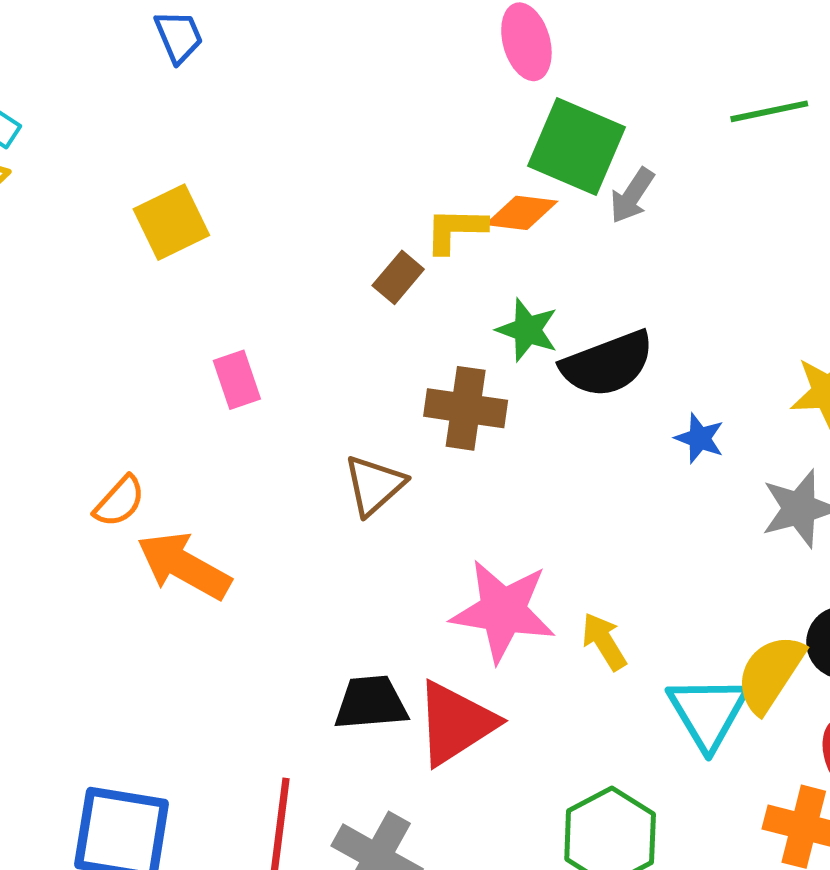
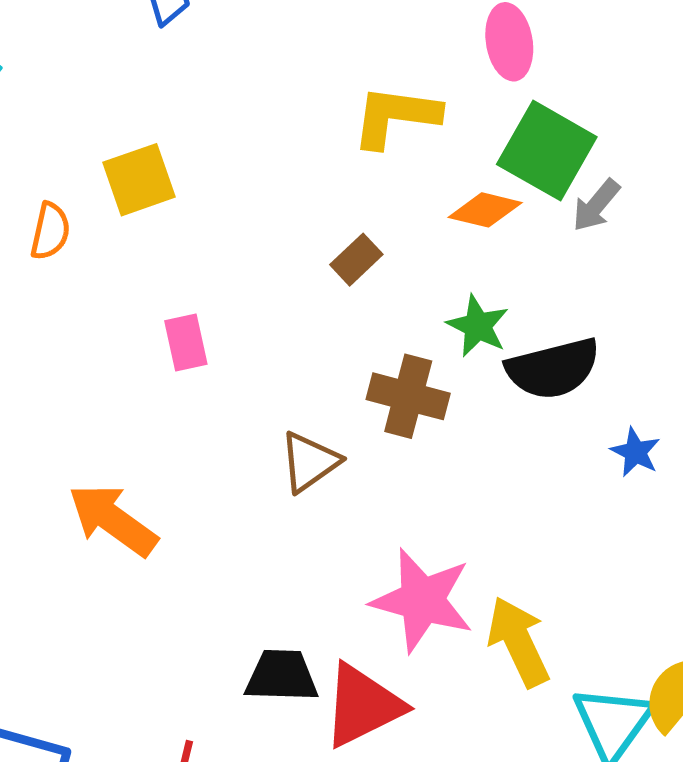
yellow L-shape: (455, 230) -> (396, 116), moved, size x1.4
orange semicircle: (119, 501) -> (50, 231), moved, turned -36
yellow arrow: (604, 641) -> (518, 642), size x1.5

